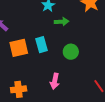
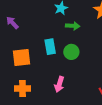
orange square: (19, 48) -> (22, 57), moved
green circle: (71, 52) -> (71, 52), moved

